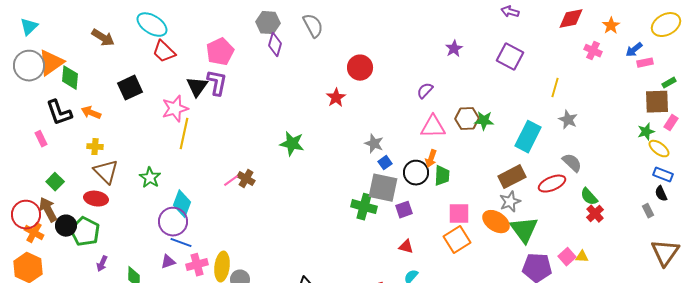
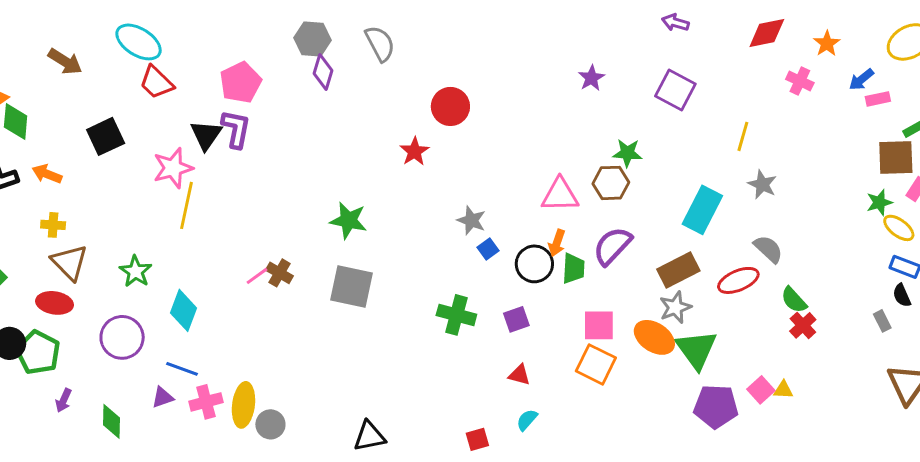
purple semicircle: (425, 91) -> (612, 246), moved, size x1.6
green star: (484, 121) -> (627, 153), moved
gray square: (383, 188) -> (351, 286), moved
purple circle: (173, 222) -> (122, 337), moved
orange square: (457, 240) -> (596, 364), turned -32

